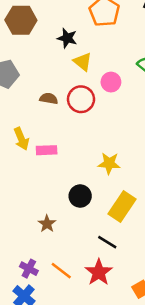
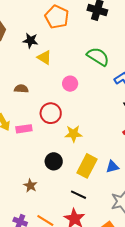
pink circle: (111, 82) -> (70, 84), moved
red circle: (81, 99) -> (51, 113), moved

